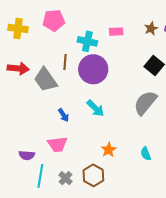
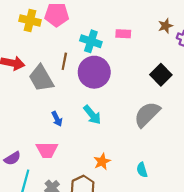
yellow cross: (18, 28) -> (30, 20), moved
brown star: (151, 29) -> (165, 26), moved
purple semicircle: (27, 155) -> (12, 158), turned -42

